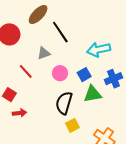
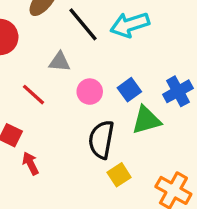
cyan arrow: (99, 50) -> (130, 25), moved
gray triangle: (44, 53) -> (60, 62), turned 32
red arrow: (20, 113) -> (30, 163), turned -104

